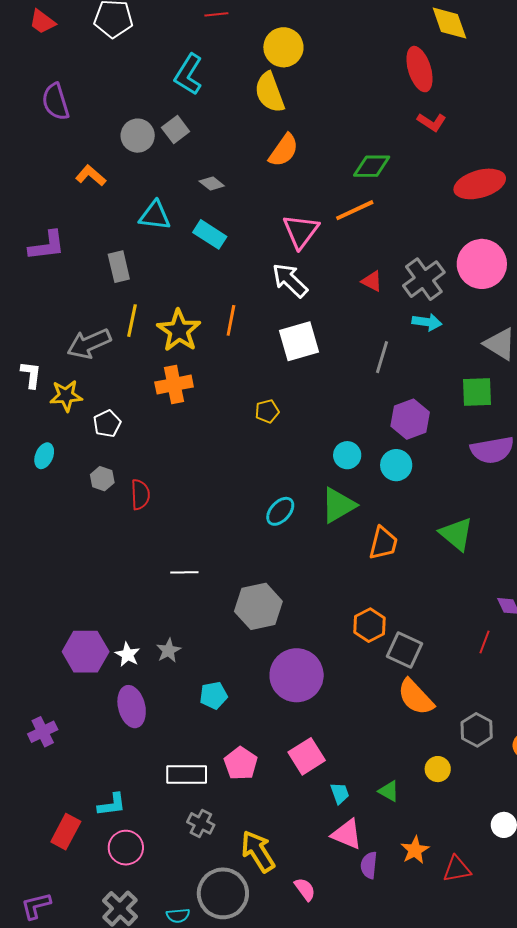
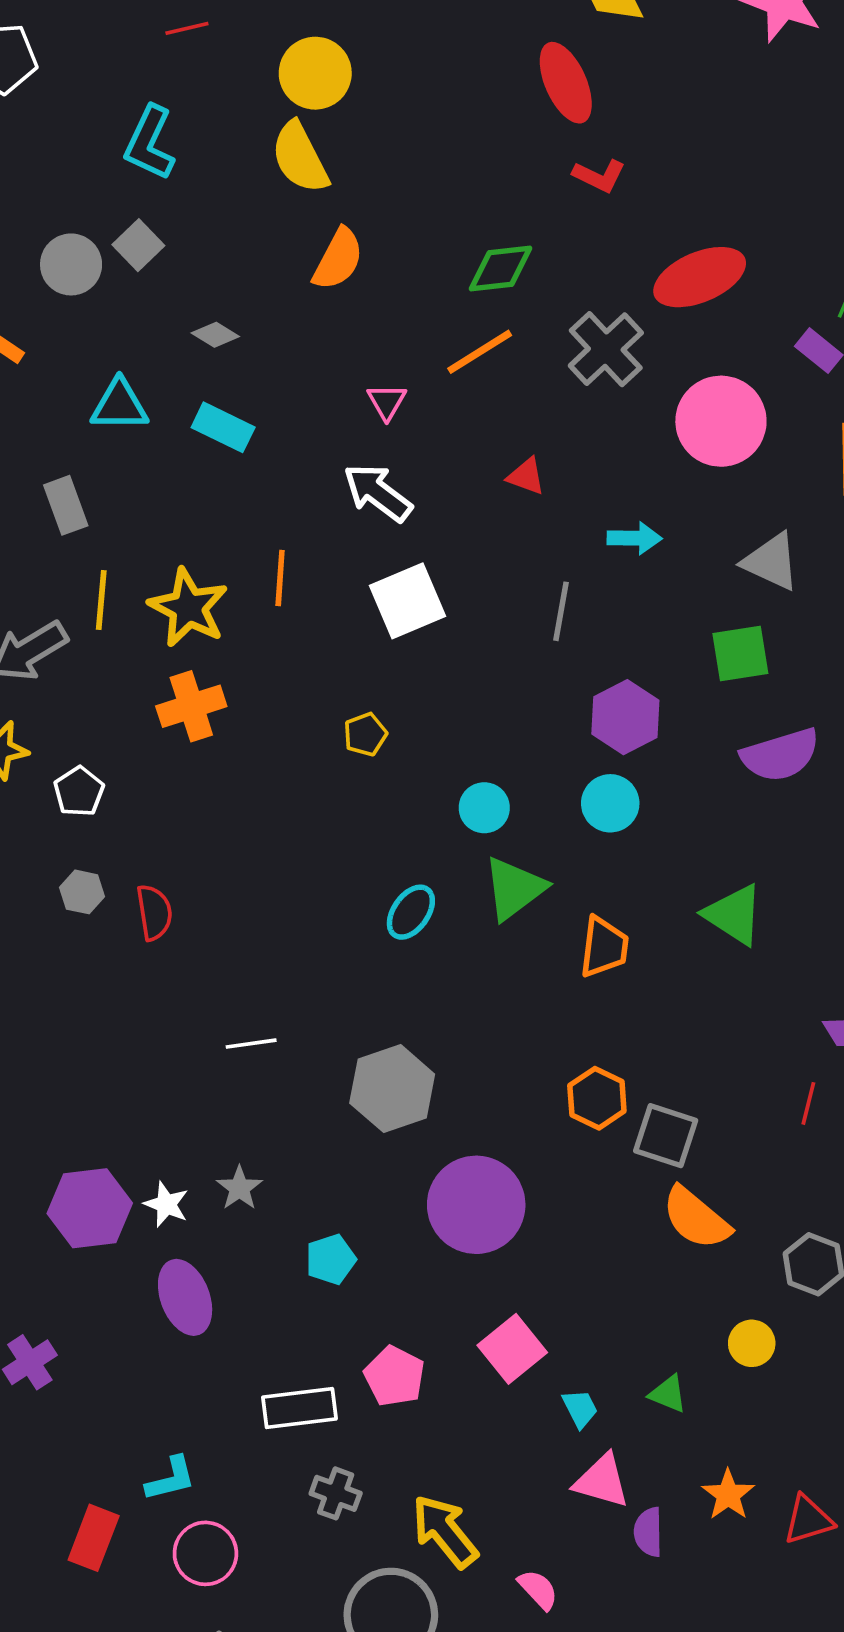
pink triangle: (301, 231) -> (387, 402), size x0.6
gray cross: (424, 279) -> (606, 349), moved
cyan circle: (347, 455) -> (484, 808), moved

